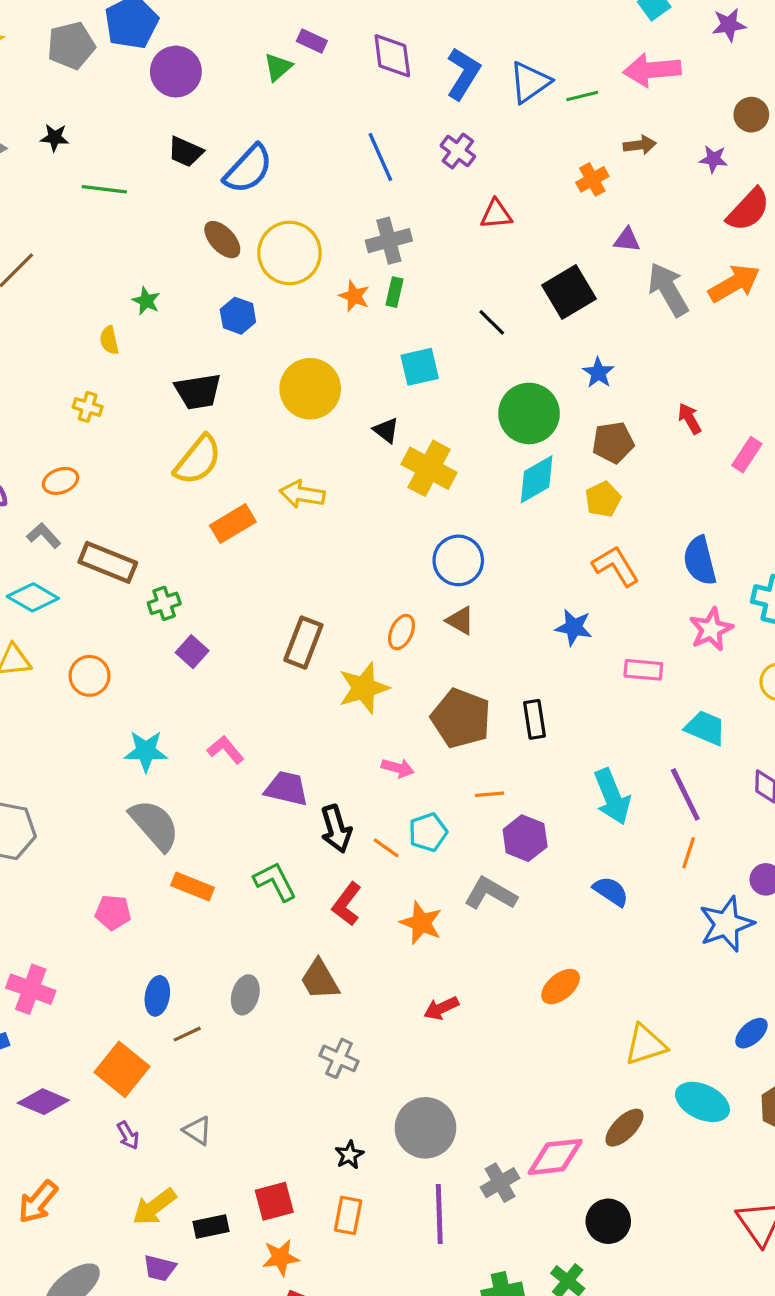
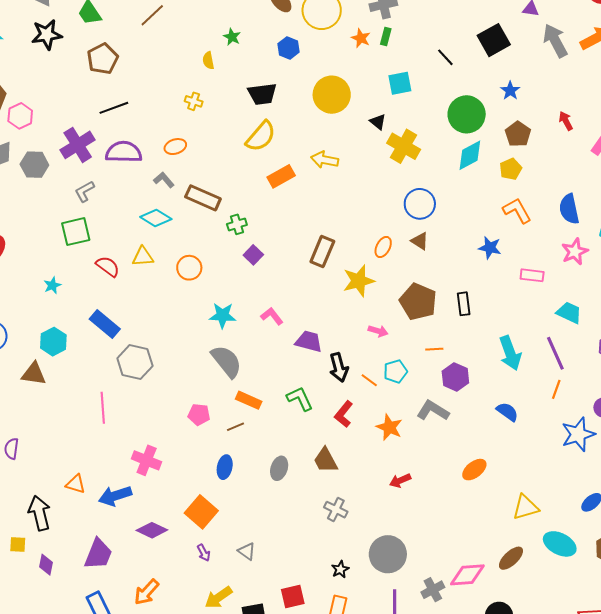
brown pentagon: (613, 442) -> (518, 134), turned -30
brown line: (187, 1034) -> (235, 427), moved

